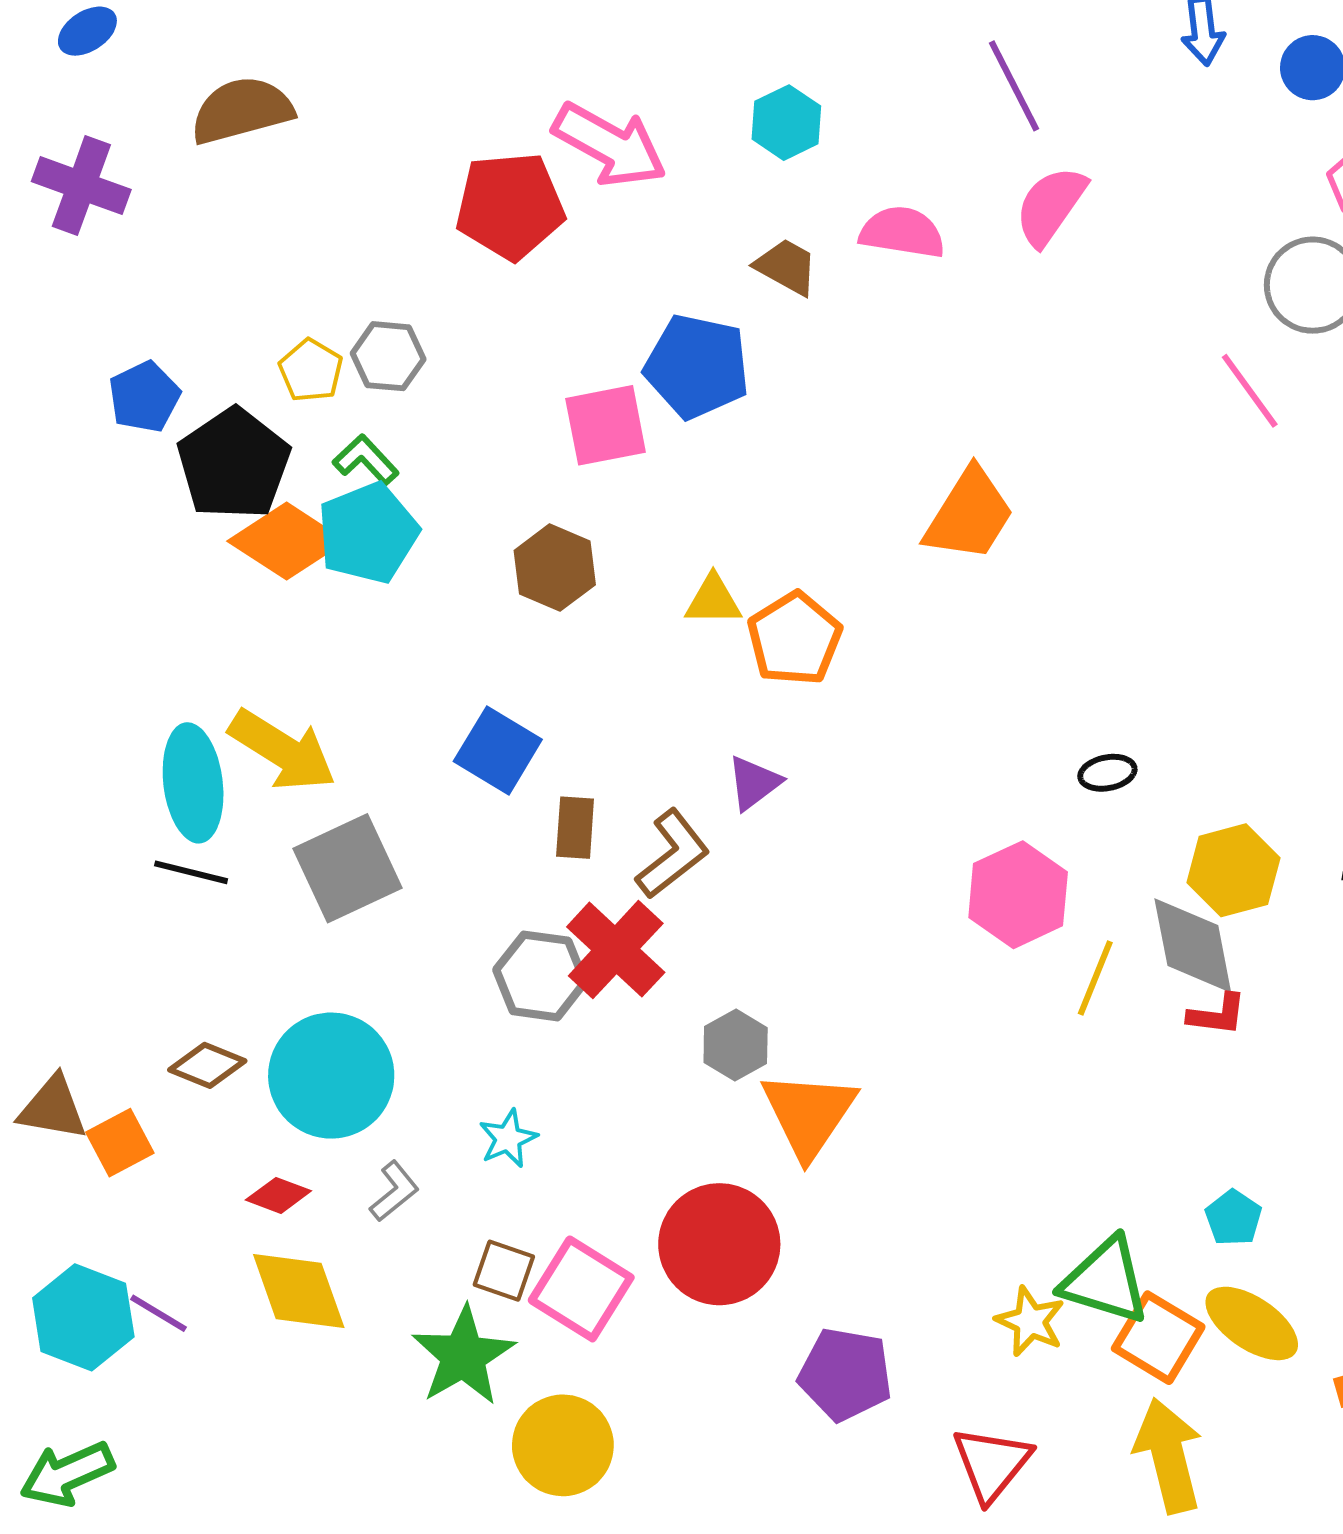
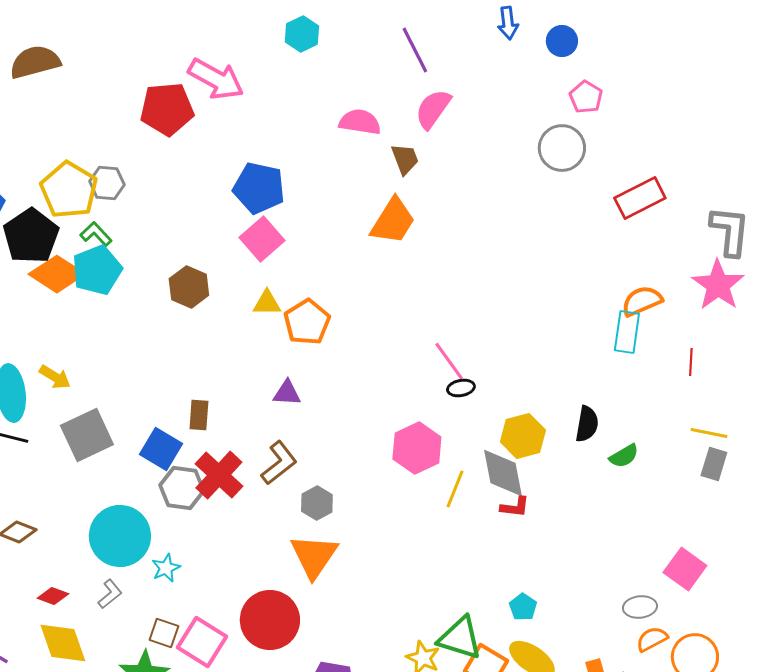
cyan hexagon: (786, 123) -> (302, 34), moved
brown trapezoid: (786, 267) -> (405, 159), moved, turned 40
yellow pentagon: (311, 370) -> (69, 190), size x1.8
pink line: (1250, 391) -> (449, 361), moved
pink square: (606, 425) -> (262, 239), moved, turned -30
orange trapezoid: (969, 515) -> (393, 221), moved
yellow arrow: (282, 750) -> (55, 377), size x0.6
blue square: (498, 750) -> (161, 449), moved
purple triangle: (754, 783) -> (287, 393), turned 40
brown L-shape: (673, 854) -> (279, 463), moved
gray hexagon: (736, 1045) -> (317, 503), moved
cyan circle: (331, 1076) -> (120, 536), moved

